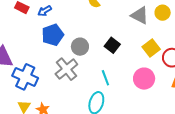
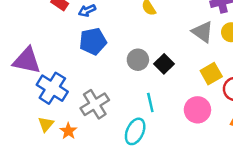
gray circle: (80, 47) -> (138, 60), moved
gray cross: (66, 69) -> (95, 104), moved

